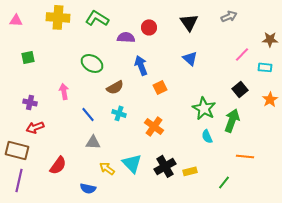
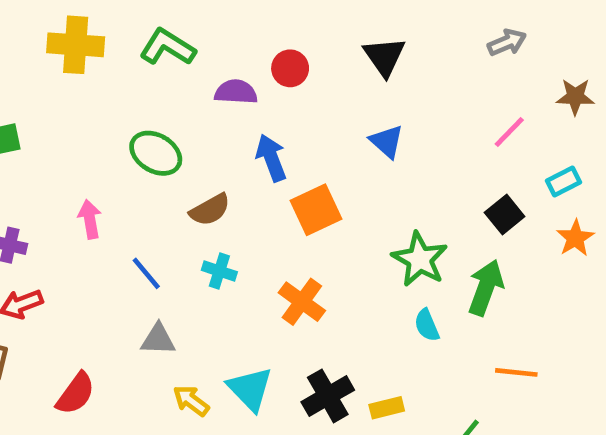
gray arrow: (229, 16) -> (507, 42), moved
cyan rectangle: (265, 67) -> (563, 181), moved, turned -32
orange square: (160, 87) -> (316, 210), size x1.5

